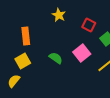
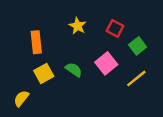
yellow star: (59, 15) -> (78, 26), moved
yellow square: (23, 61) -> (44, 73), moved

